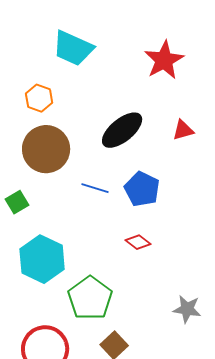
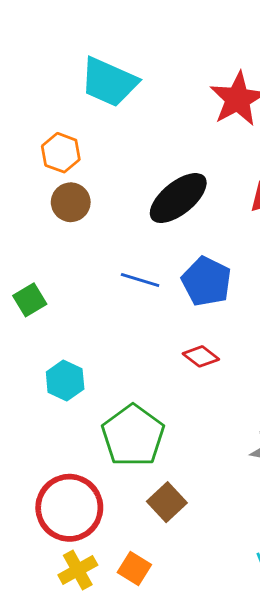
brown circle: (46, 149) -> (71, 202), moved, size x0.6
cyan hexagon: (42, 259) -> (65, 380), size x0.6

